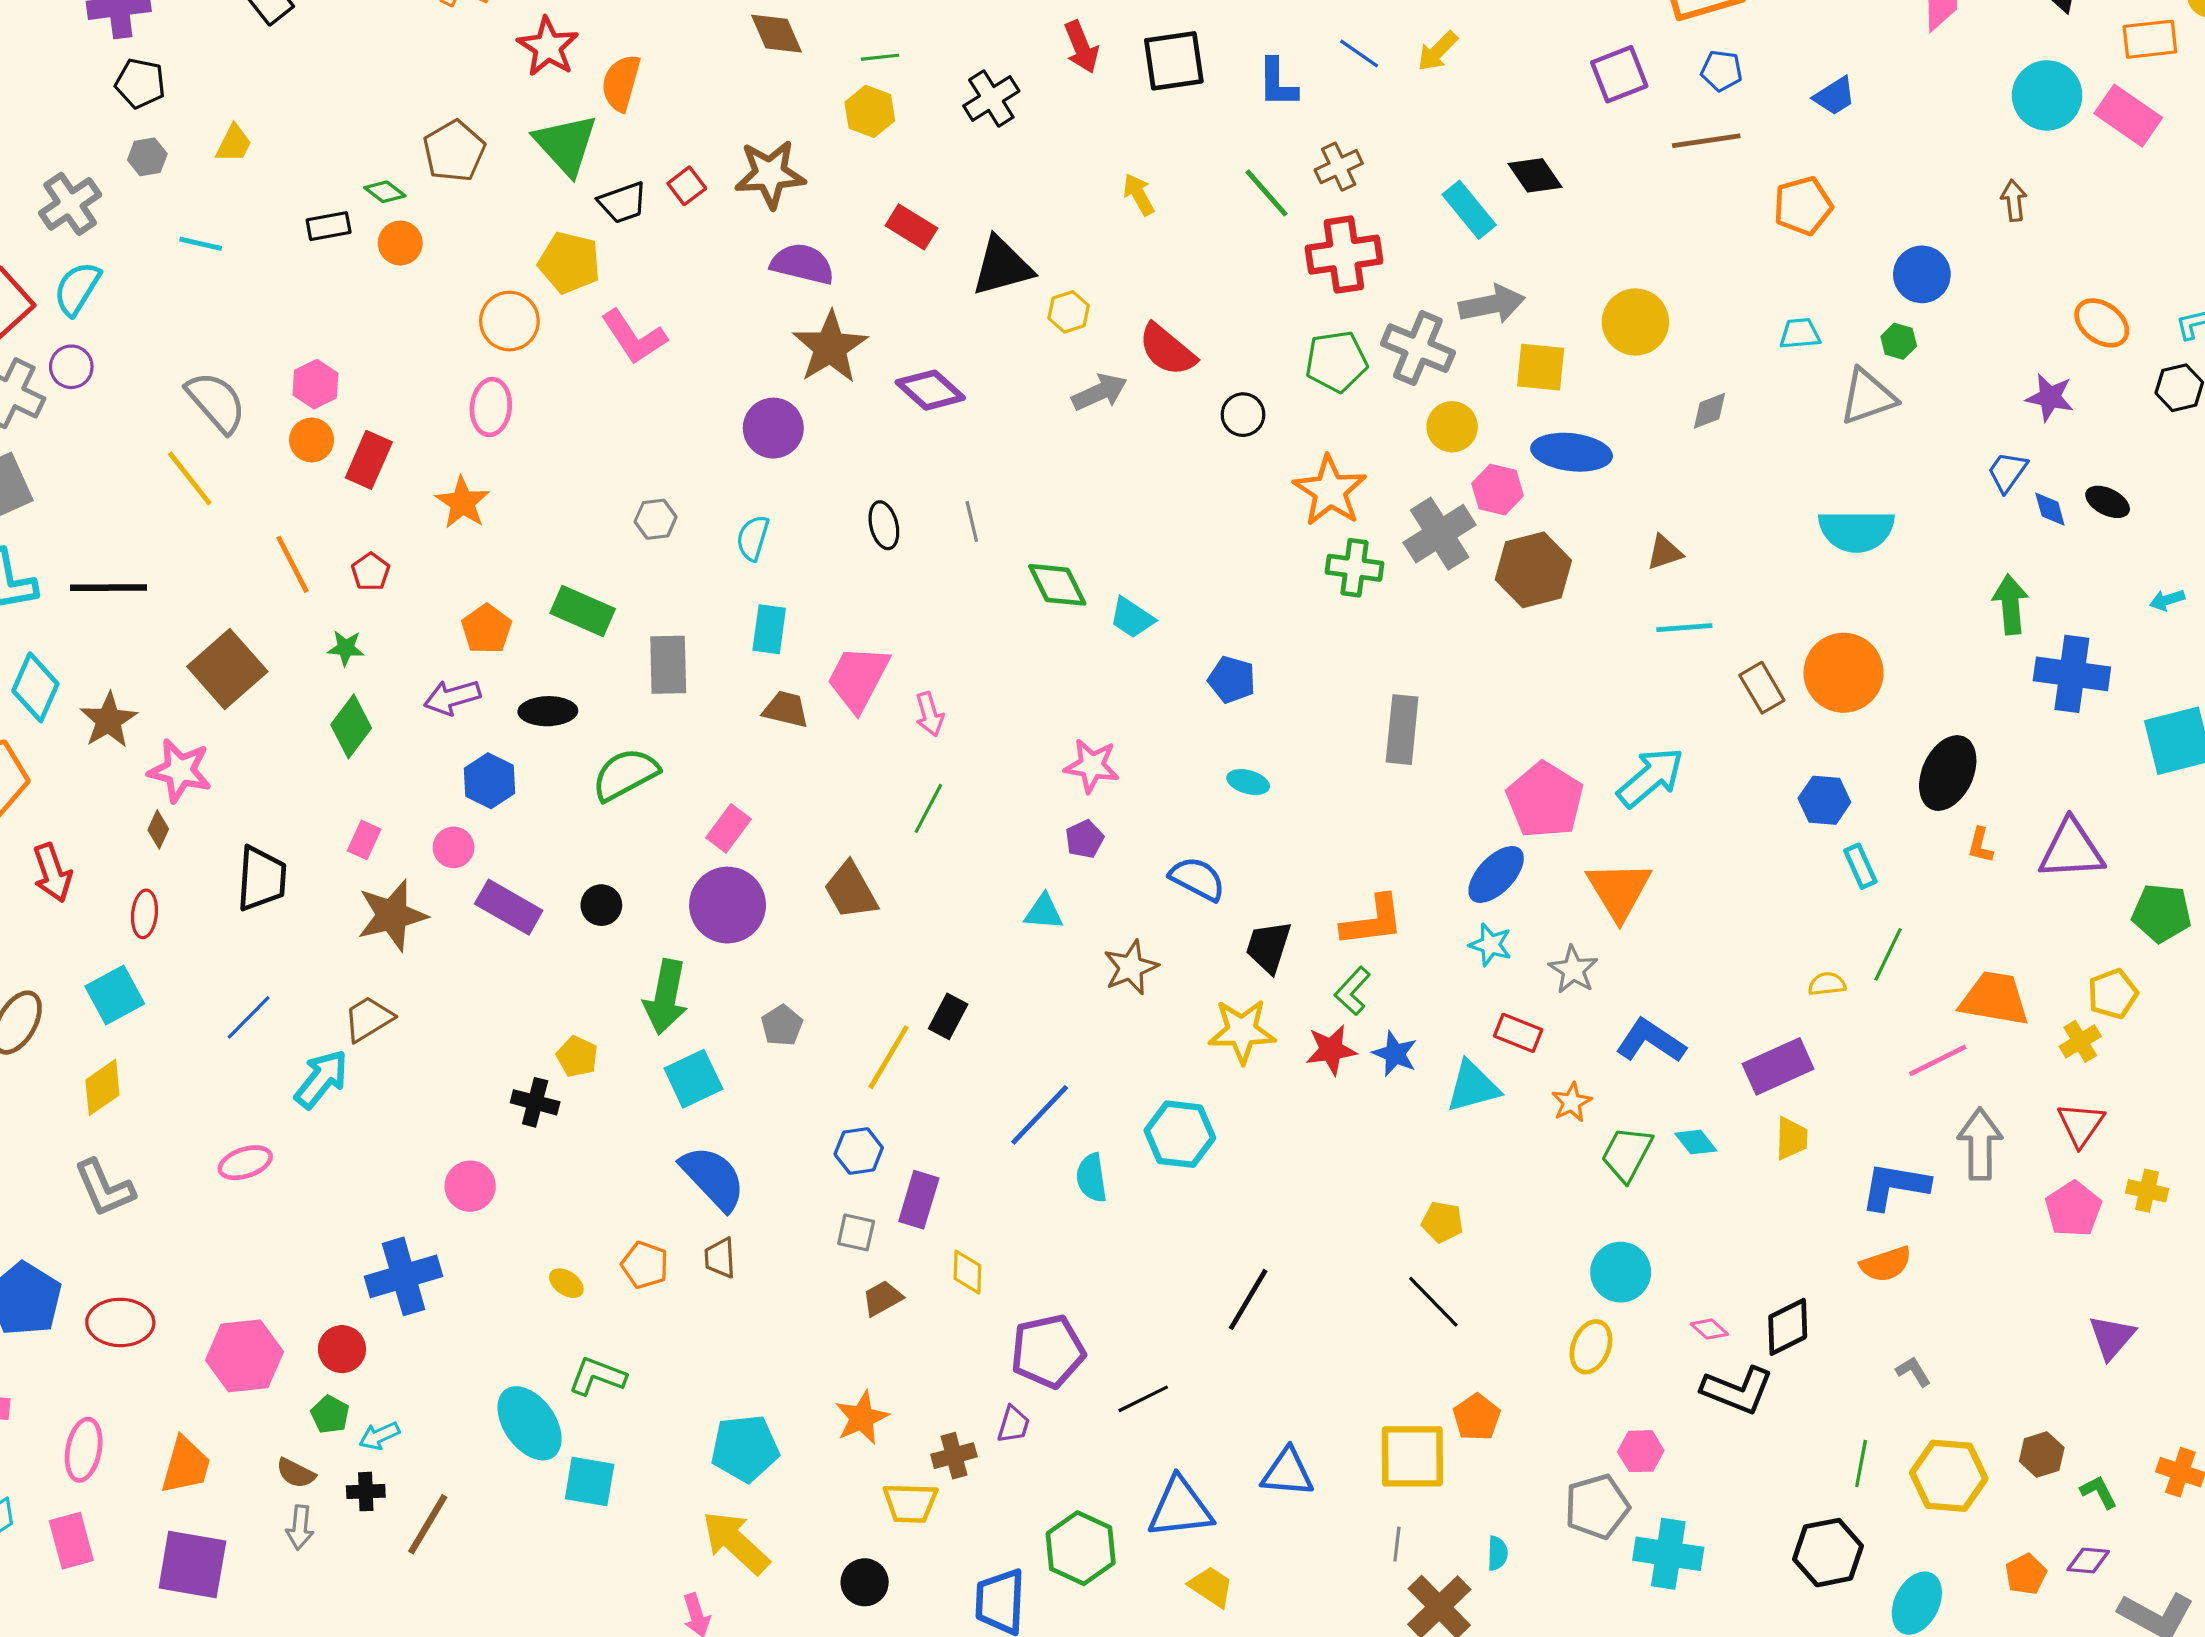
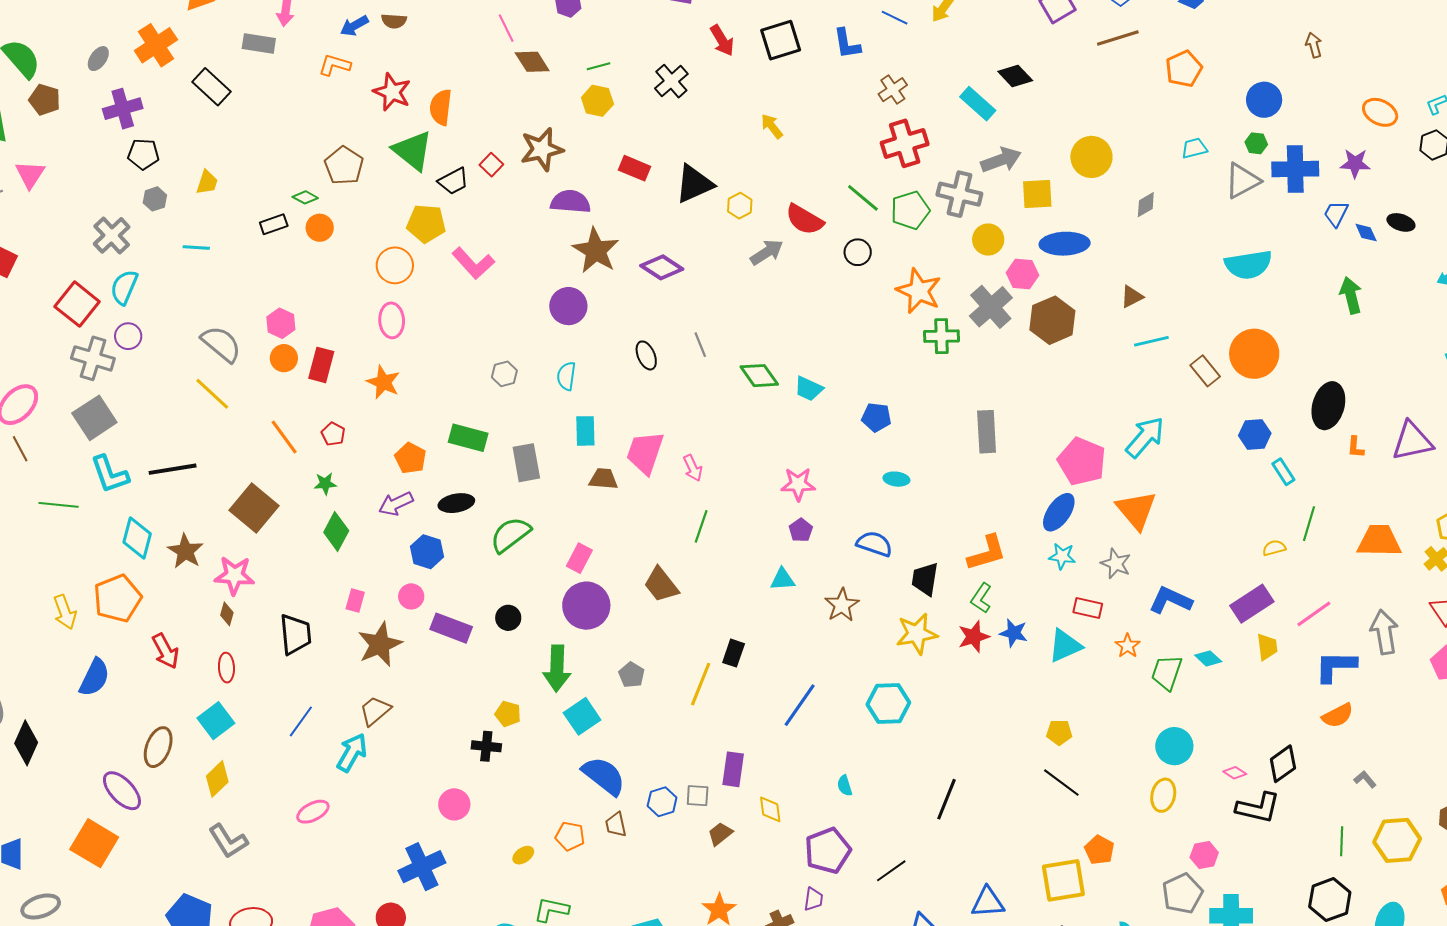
green line: (1266, 193) -> (863, 198), moved
blue cross: (2072, 674) -> (1295, 169), moved
pink line: (1938, 1060) -> (1314, 614), moved
blue hexagon: (859, 1151) -> (662, 802), moved
cyan semicircle: (1092, 1178) -> (845, 786), moved, size x0.7
yellow ellipse: (566, 1283) -> (523, 855), turned -60

